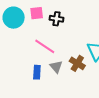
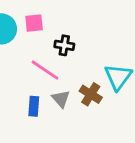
black cross: (56, 19) -> (64, 45), moved

